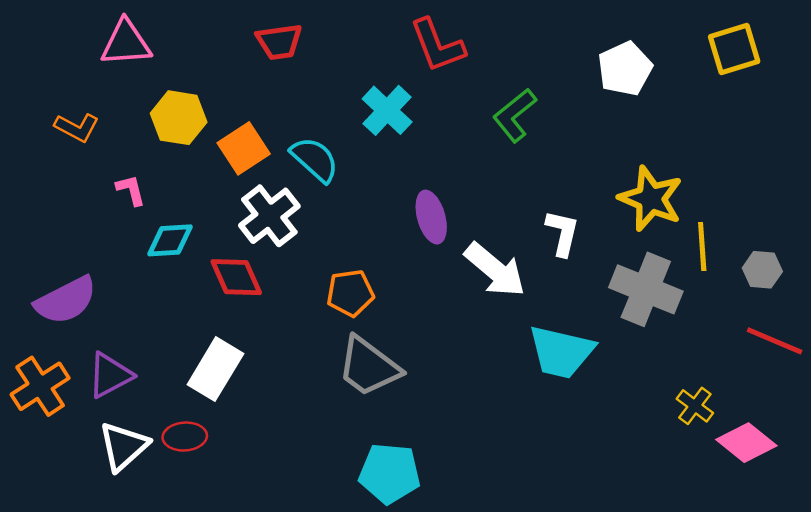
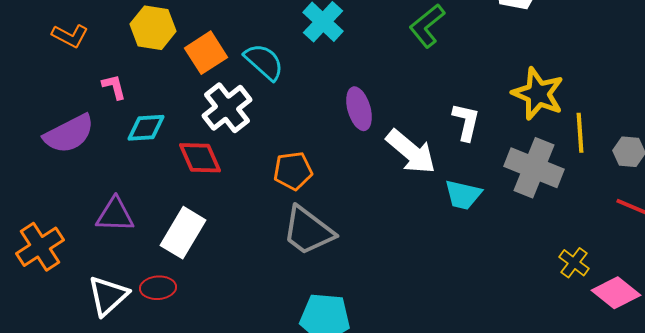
purple semicircle: (66, 300) -> (69, 134), moved
cyan trapezoid: (561, 352) -> (463, 195), moved, size x0.7
purple triangle: (110, 375) -> (115, 215), moved, turned 30

